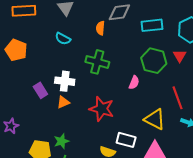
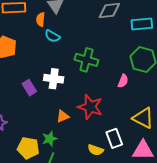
orange semicircle: (100, 28) -> (41, 19), moved
orange triangle: (63, 102) -> (63, 116), moved
white rectangle: (126, 140) -> (114, 138), turned 54

